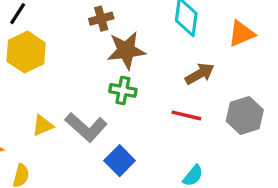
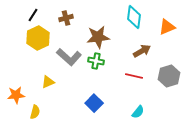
brown cross: (101, 19) -> (66, 18), moved
gray L-shape: (86, 127) -> (69, 57), moved

